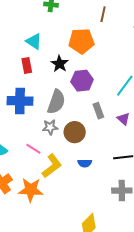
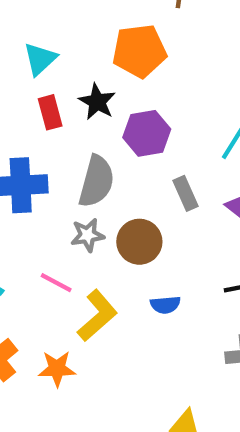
cyan triangle: (34, 41) -> (40, 59), turned 48
red rectangle: (27, 66) -> (50, 112), moved
orange star: (31, 190) -> (57, 369), size x0.7

